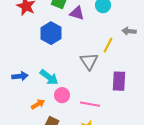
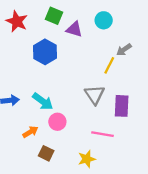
gray arrow: (129, 31) -> (124, 50), moved, turned -40
gray triangle: (89, 61) -> (95, 95), moved
pink line: (90, 104) -> (102, 134), moved

